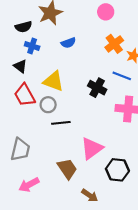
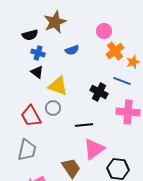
pink circle: (106, 12) -> (104, 31), moved
black triangle: (20, 66) -> (37, 72), moved
red trapezoid: (25, 95) -> (31, 116), moved
black line: (61, 123) -> (84, 125), moved

